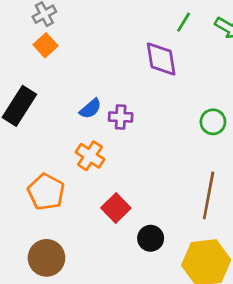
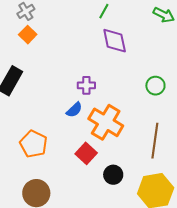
green line: (184, 22) -> (104, 11), moved
blue semicircle: (90, 109) -> (74, 110), moved
orange cross: (90, 156) -> (106, 122), moved, size x1.6

